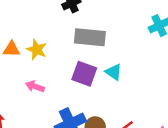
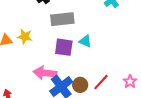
pink arrow: (35, 86) -> (45, 73), moved, size x1.6

